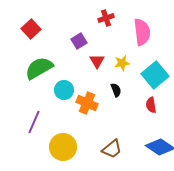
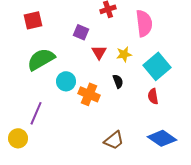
red square: (31, 29) -> (33, 20), turned 30
purple square: (79, 41) -> (81, 32), turned -35
yellow circle: (63, 147) -> (18, 138), moved, size x0.7

